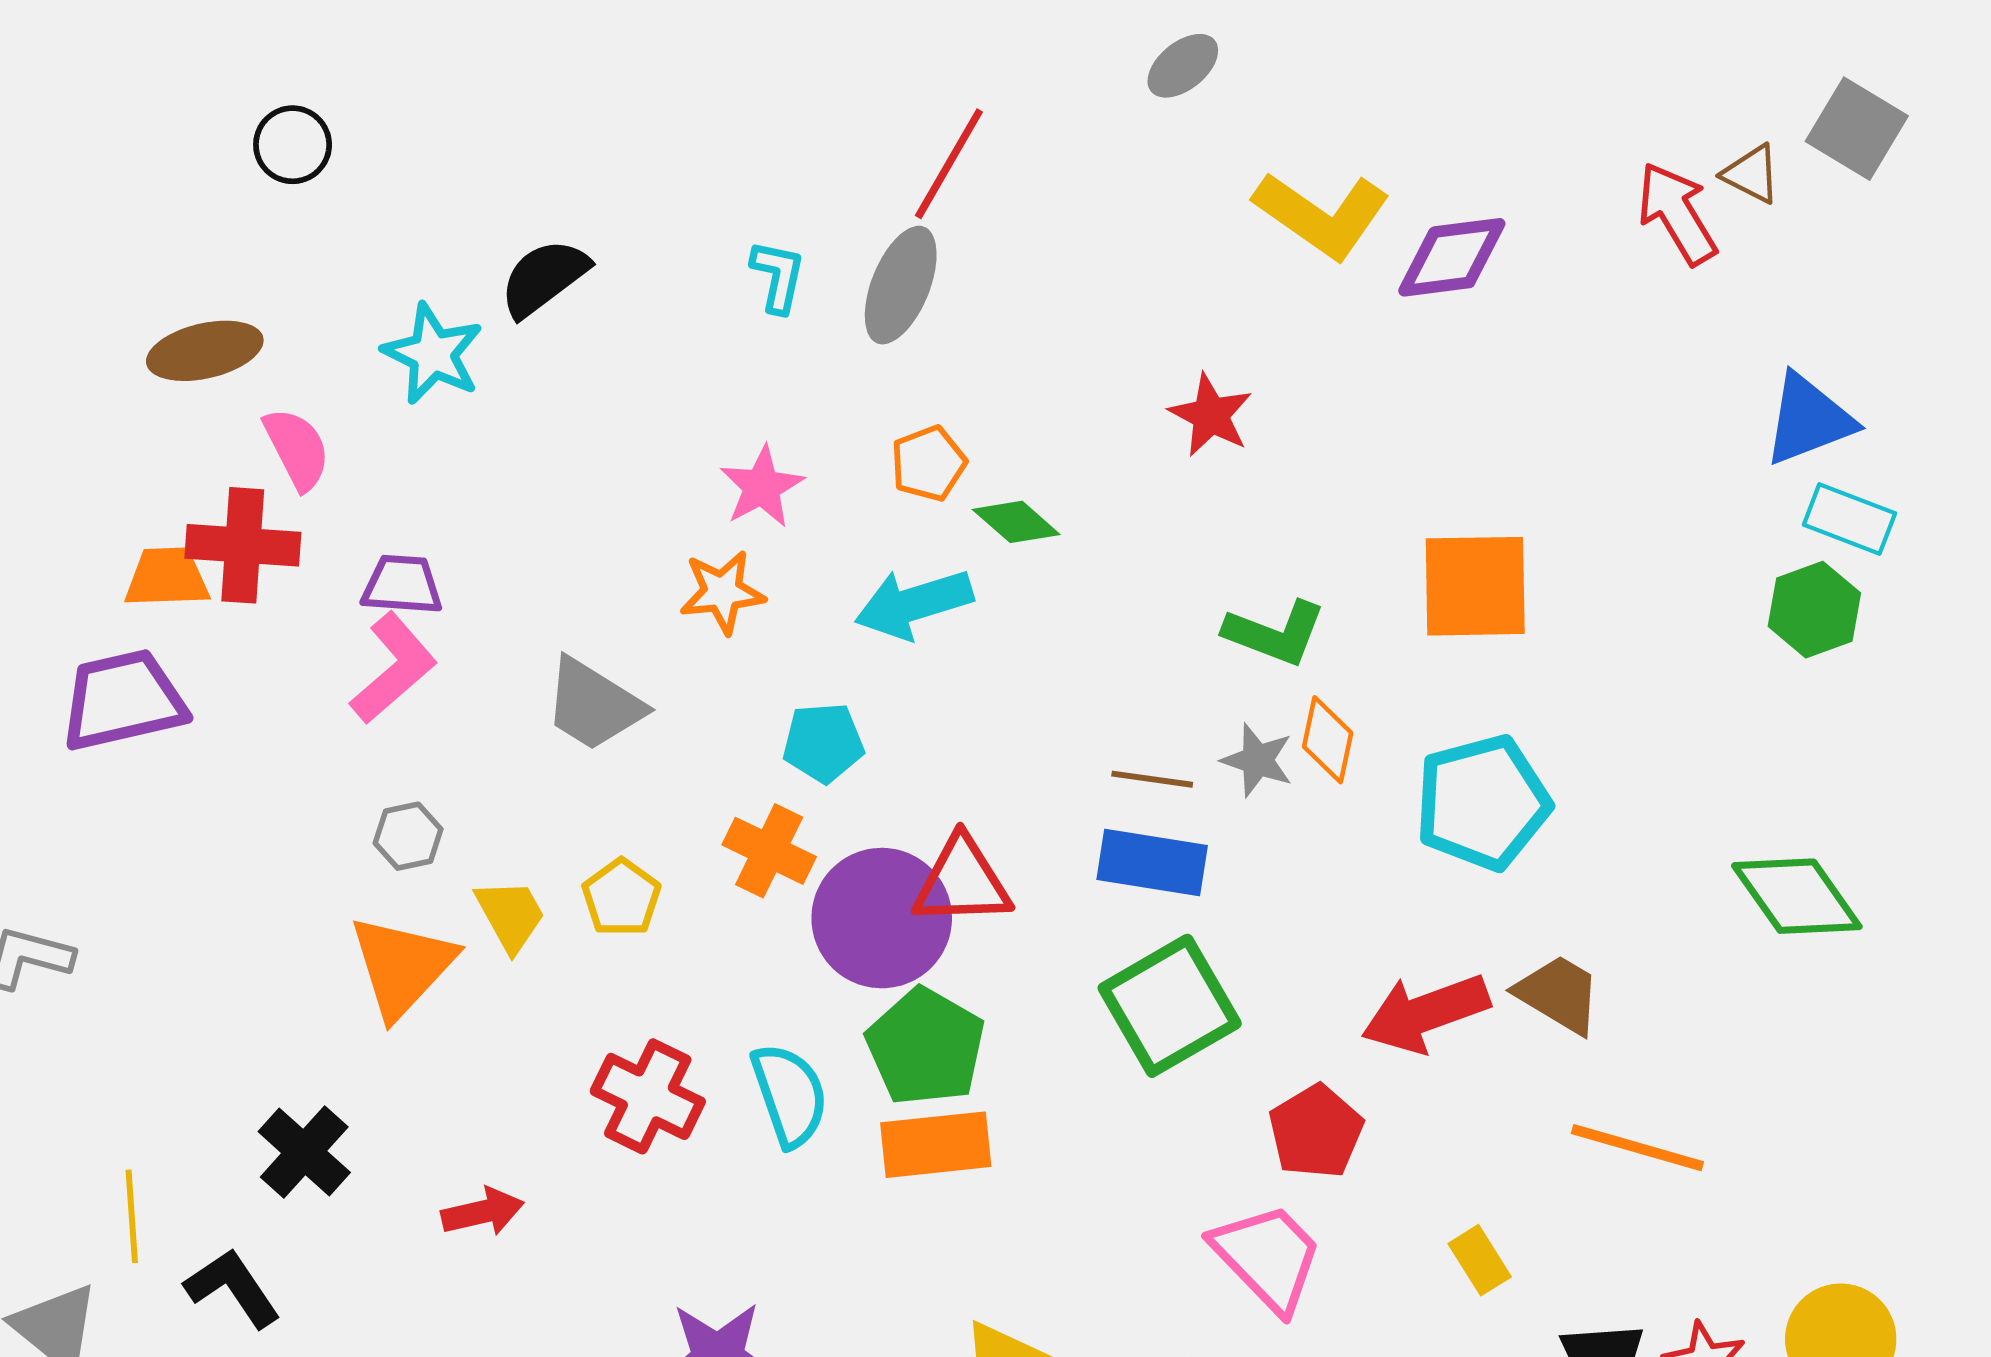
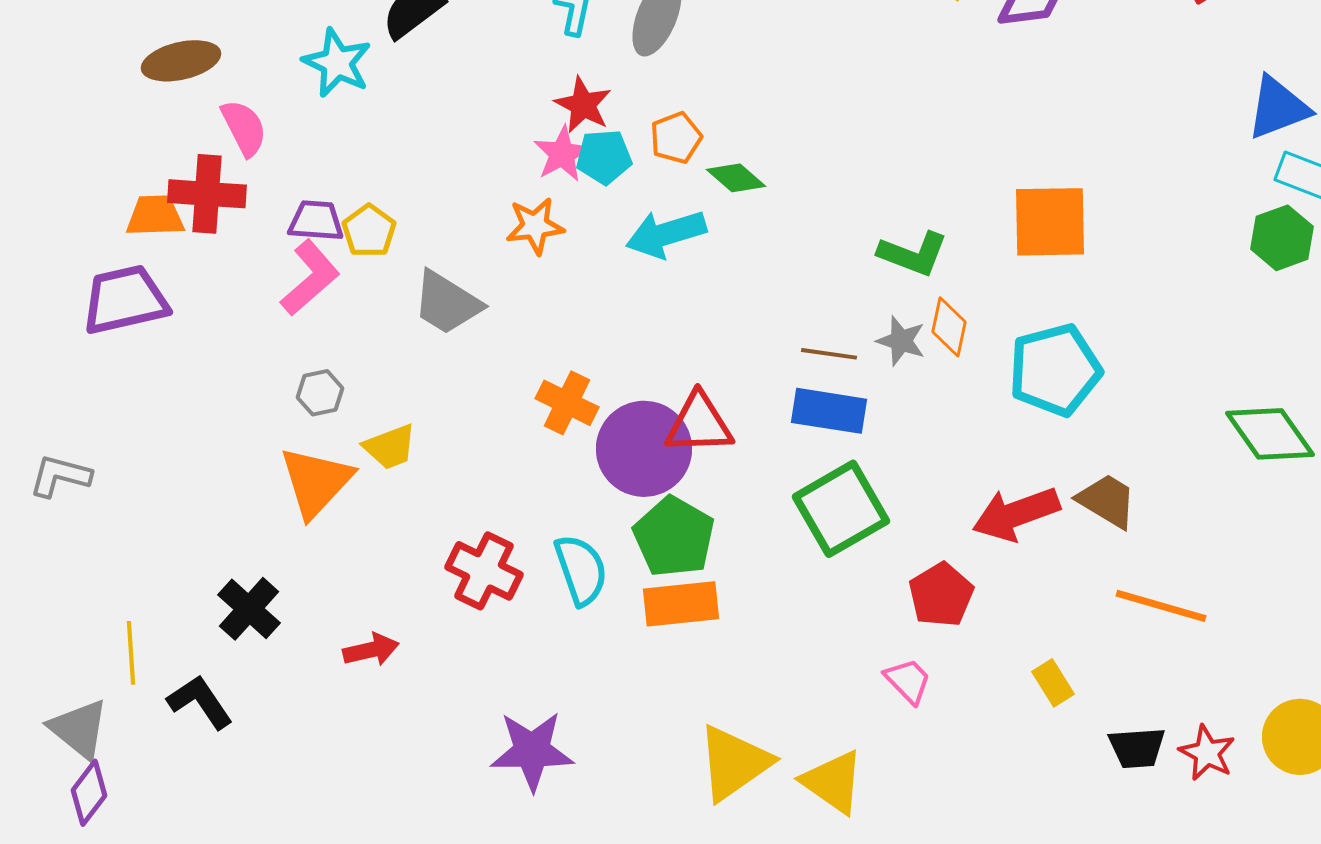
red star: (1211, 415) -> (583, 105), moved
cyan pentagon: (823, 743) -> (604, 157), moved
yellow pentagon: (621, 898) -> (369, 231), moved
yellow trapezoid: (510, 915) -> (390, 447), turned 98
pink trapezoid: (1268, 1257) -> (908, 681), size x0.6

